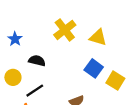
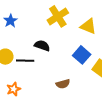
black semicircle: (37, 61) -> (42, 46), moved
black line: (35, 91) -> (25, 61), moved, turned 30

